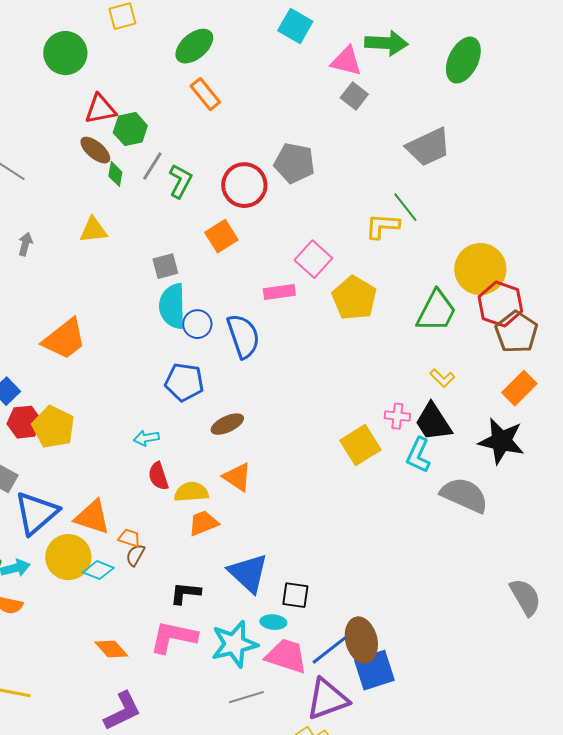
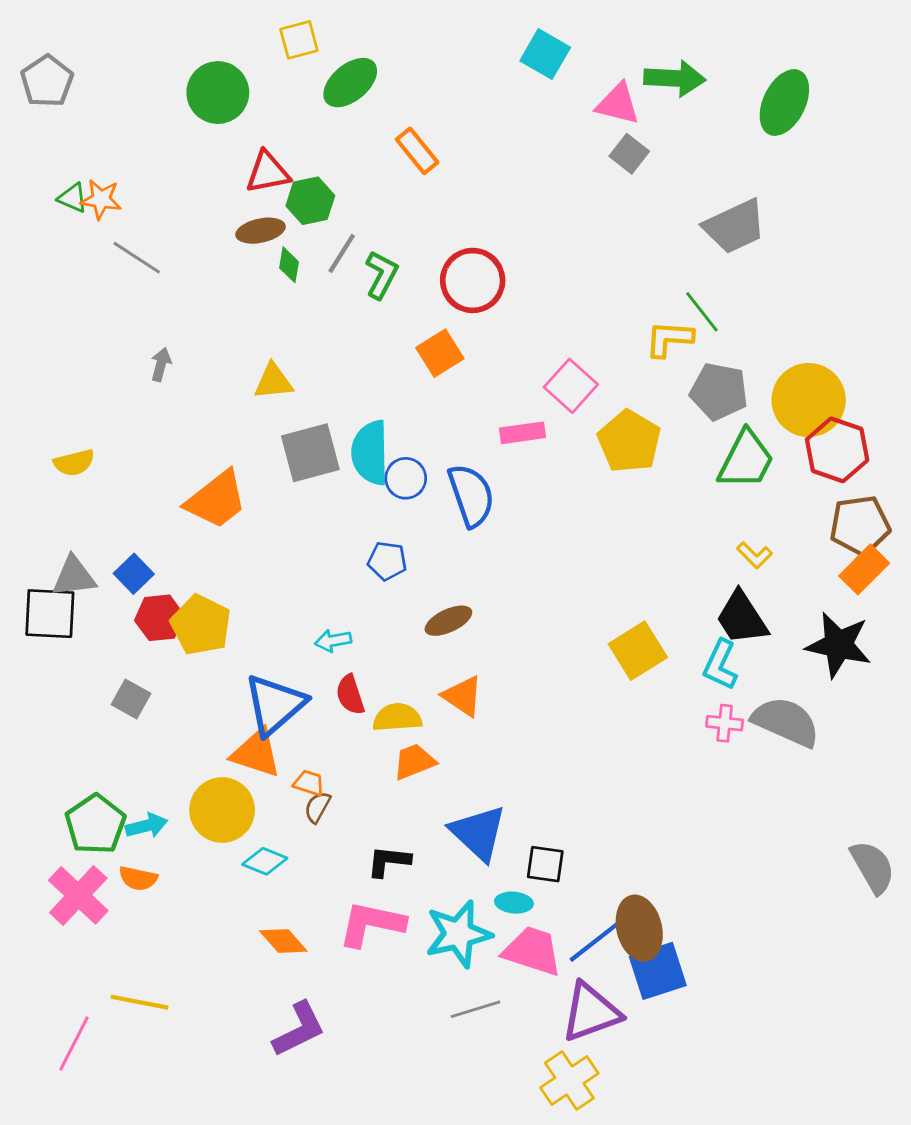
green ellipse: (194, 46) -> (350, 83), moved
brown ellipse: (95, 150) -> (261, 231), turned -52
gray pentagon: (294, 163) -> (719, 391), moved
yellow triangle: (93, 230) -> (273, 382), moved
gray square: (165, 266) -> (310, 453), moved, size x1.6
brown pentagon: (516, 332) -> (860, 525), moved, turned 30
blue pentagon: (184, 382) -> (387, 561), size x0.7
pink cross: (397, 416) -> (725, 723), moved
blue triangle: (36, 513) -> (275, 705), moved
cyan diamond: (98, 570) -> (265, 861), moved

